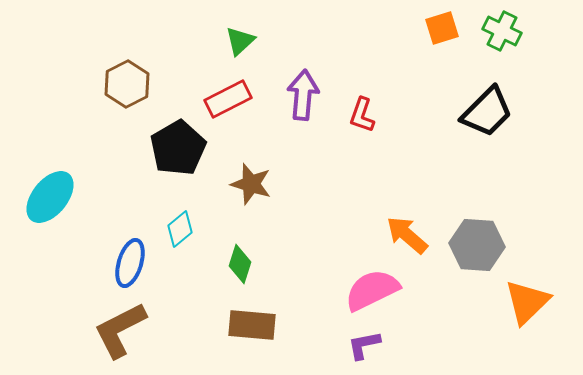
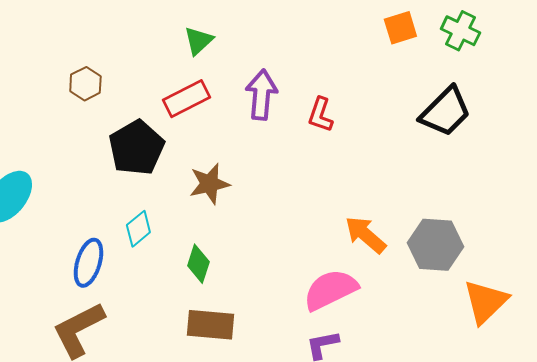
brown hexagon: (127, 84) -> (85, 84), size x0.7
brown star: (251, 184) -> (209, 184), turned -30

